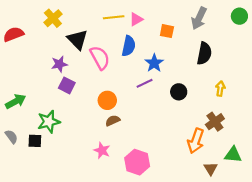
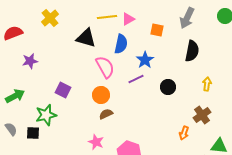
black triangle: (77, 40) -> (86, 38), moved, turned -30
pink semicircle: (100, 58) -> (105, 67), moved
purple star: (59, 64) -> (30, 61), moved
purple square: (67, 85) -> (63, 90), moved
orange arrow: (196, 141) -> (184, 133), size x0.6

